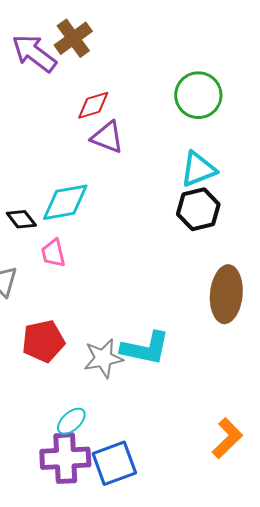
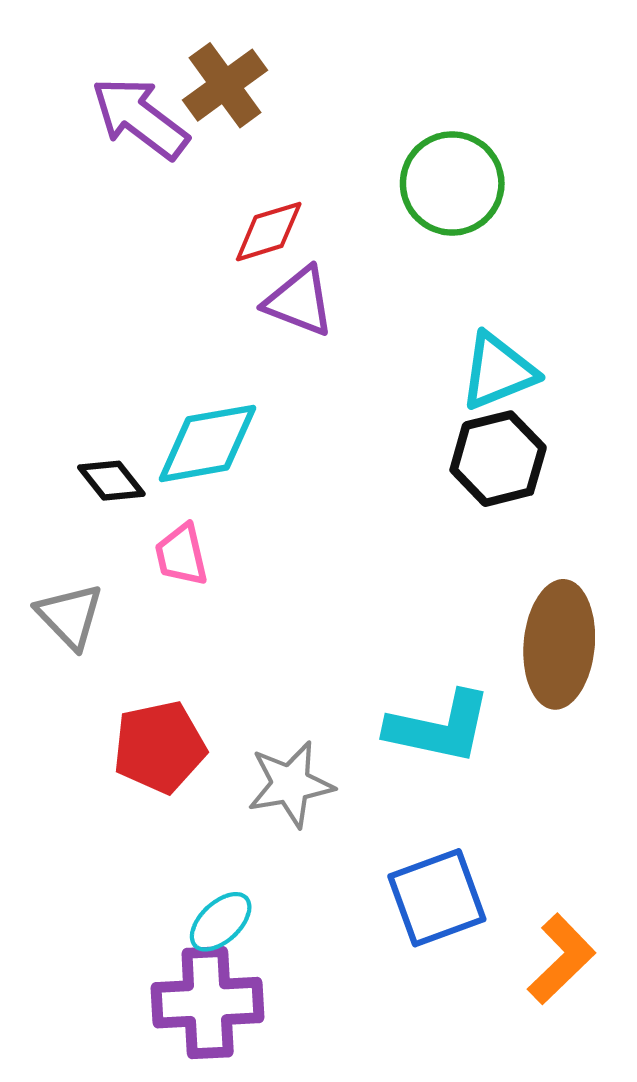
green circle: (198, 95) -> (452, 183), moved
cyan L-shape: (145, 348) -> (439, 727), moved
blue square: (114, 463) -> (437, 898), moved

